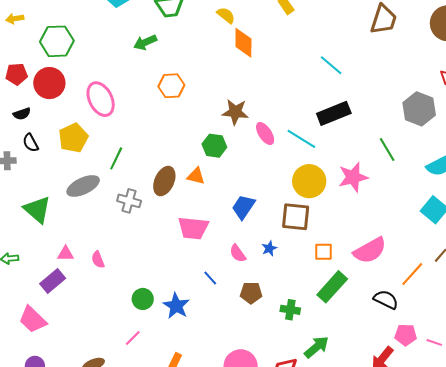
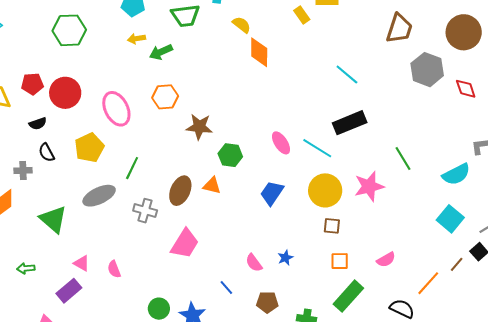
yellow arrow: (15, 19) -> (136, 39), moved
green hexagon: (57, 41) -> (69, 30), moved
orange hexagon: (171, 86) -> (165, 97), moved
gray hexagon: (419, 109) -> (427, 70), moved
brown star: (235, 112) -> (199, 127), moved
blue trapezoid: (243, 207) -> (272, 193), moved
brown square: (296, 217) -> (332, 226), moved, size x0.6
pink trapezoid: (193, 228) -> (185, 244), moved, turned -64
pink semicircle: (370, 250) -> (386, 260), size x0.6
pink triangle: (66, 254) -> (82, 263), turned 30

